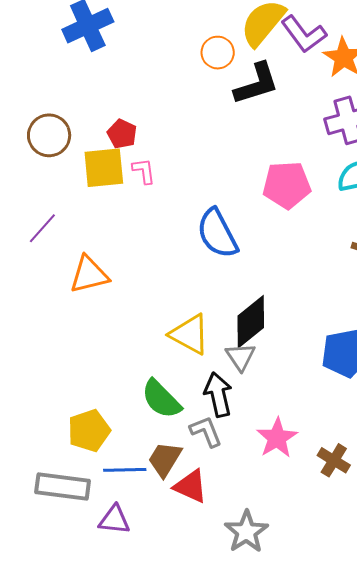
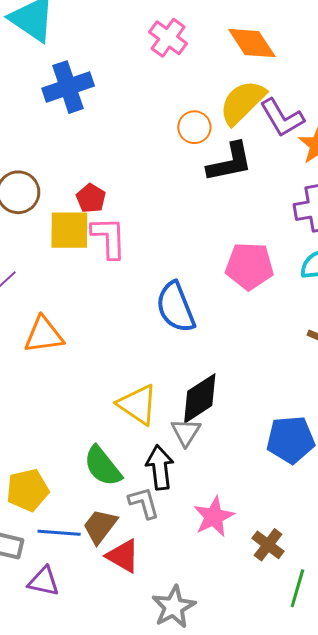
pink L-shape: (144, 171) -> (109, 237), size x1.6

